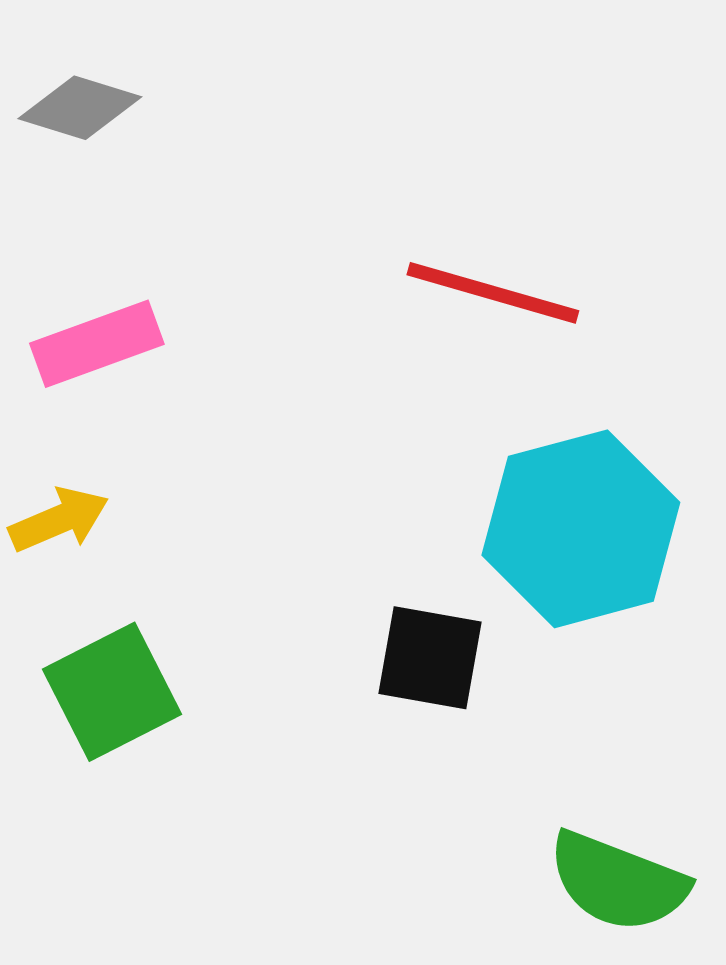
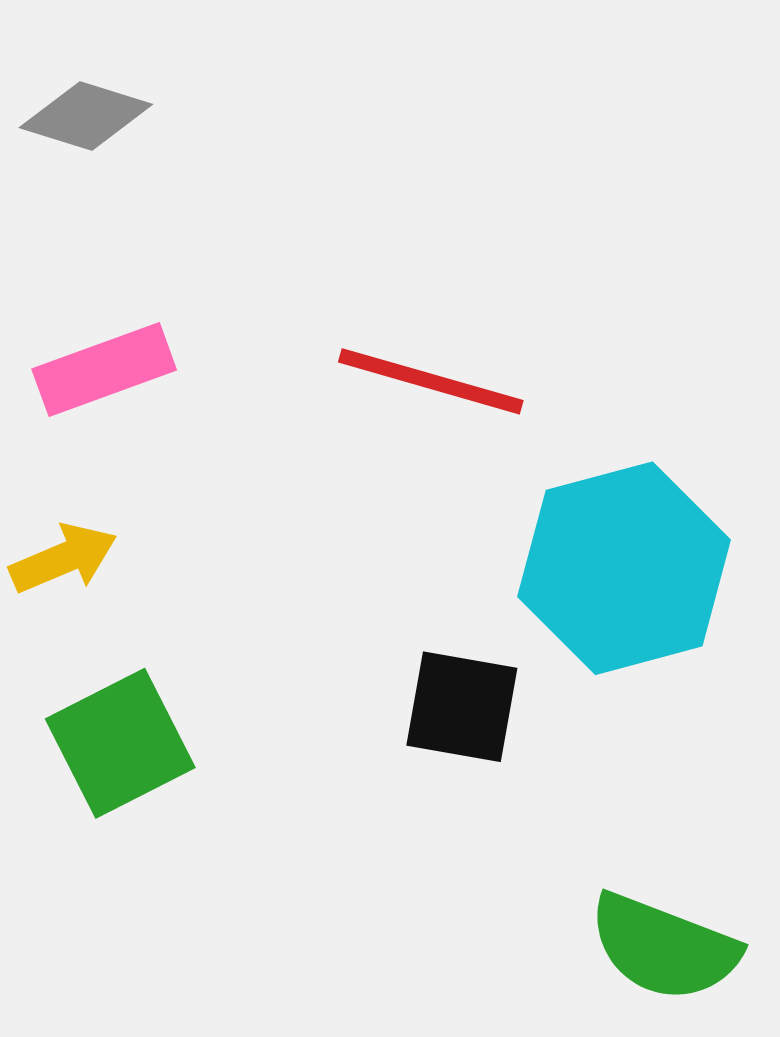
red line: (493, 293) -> (431, 381), moved

